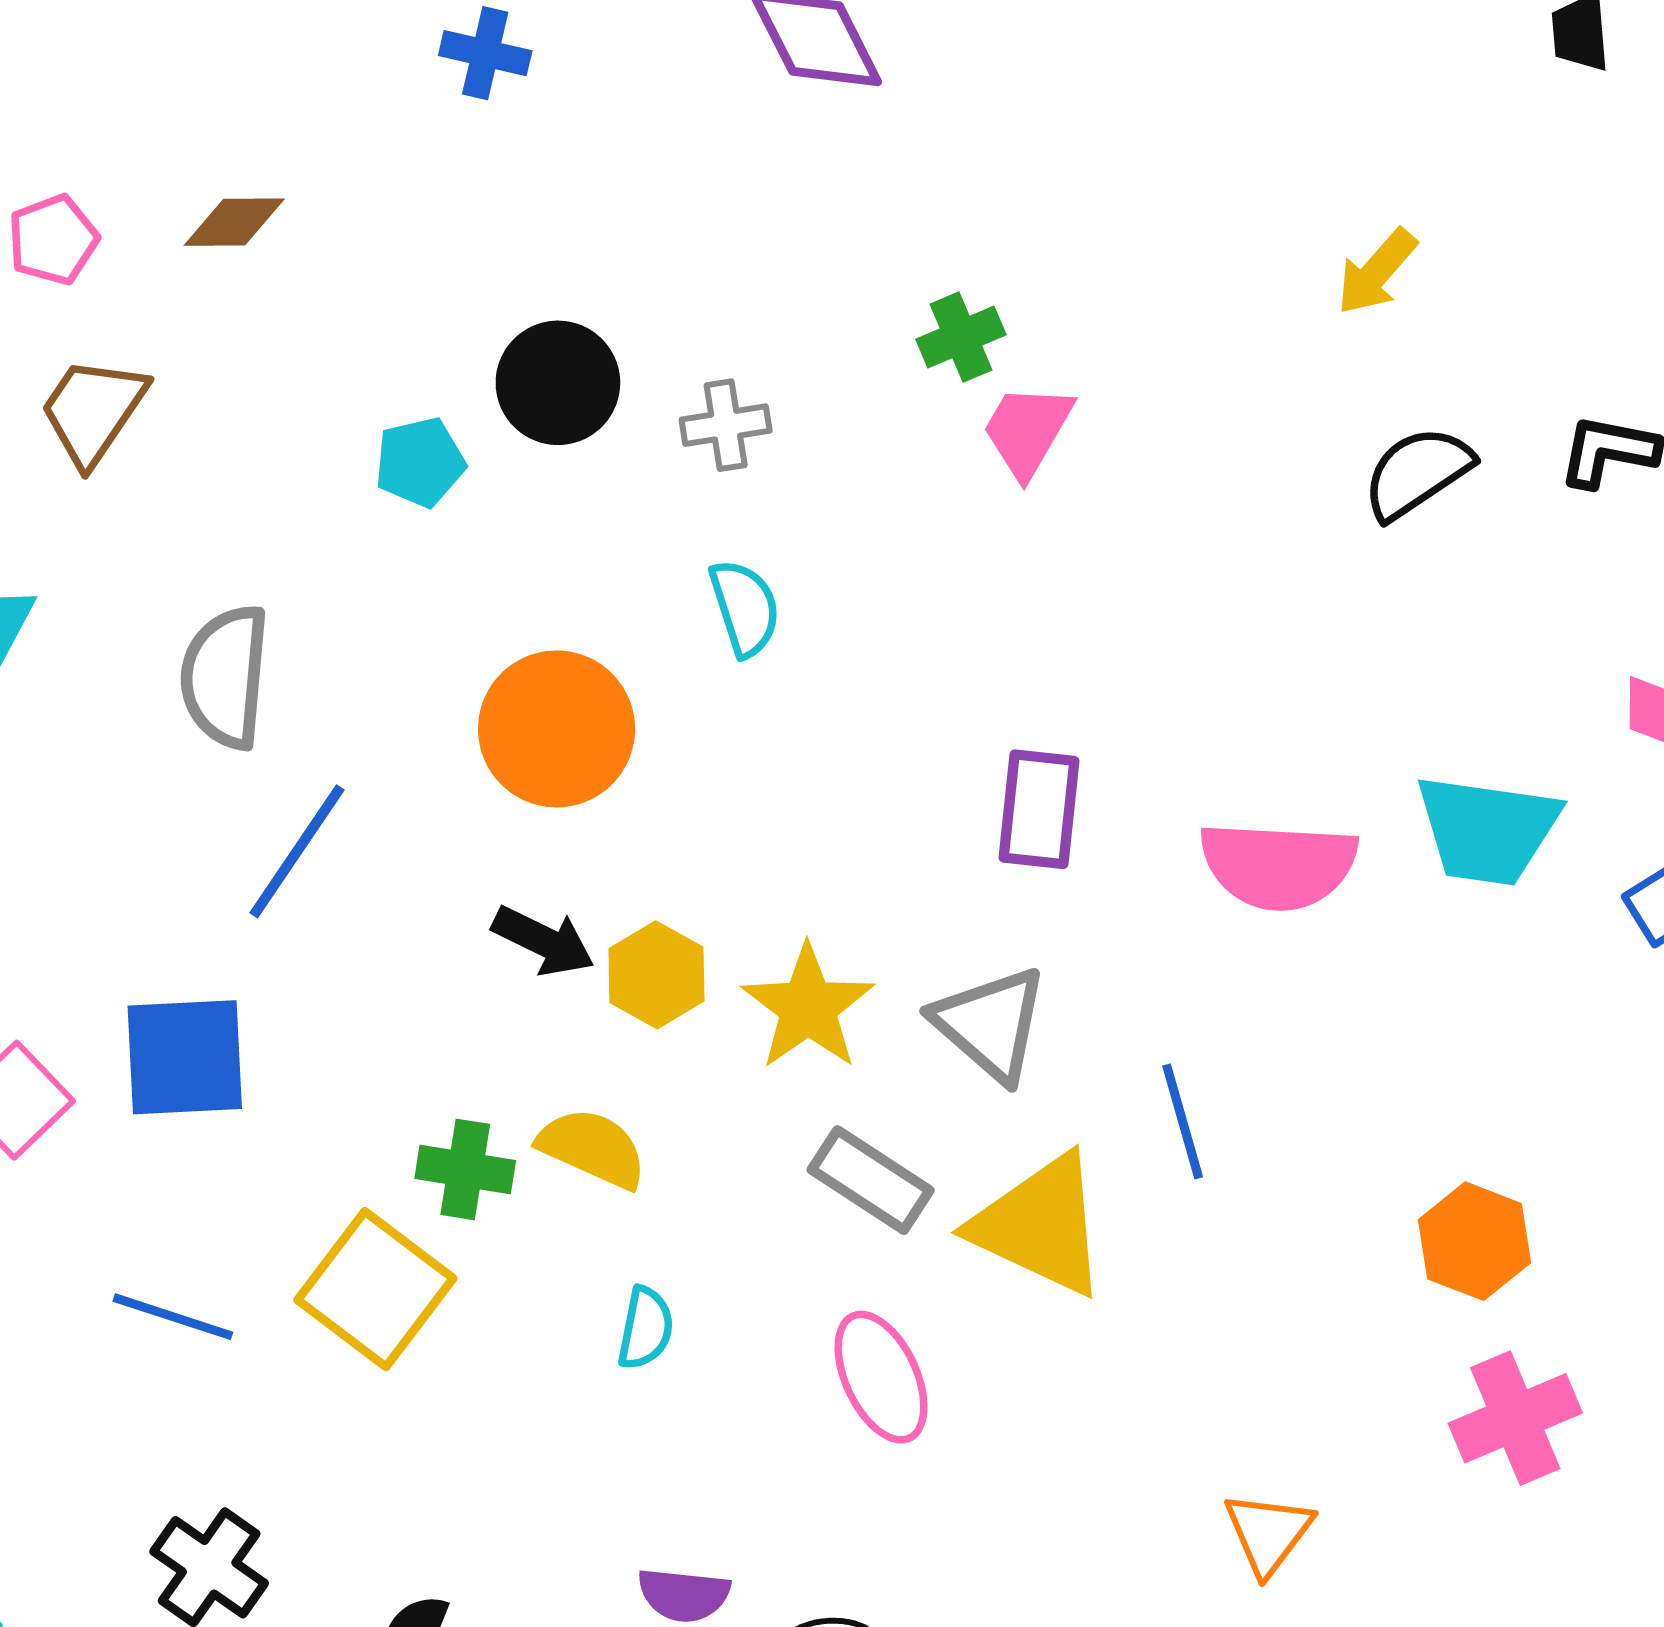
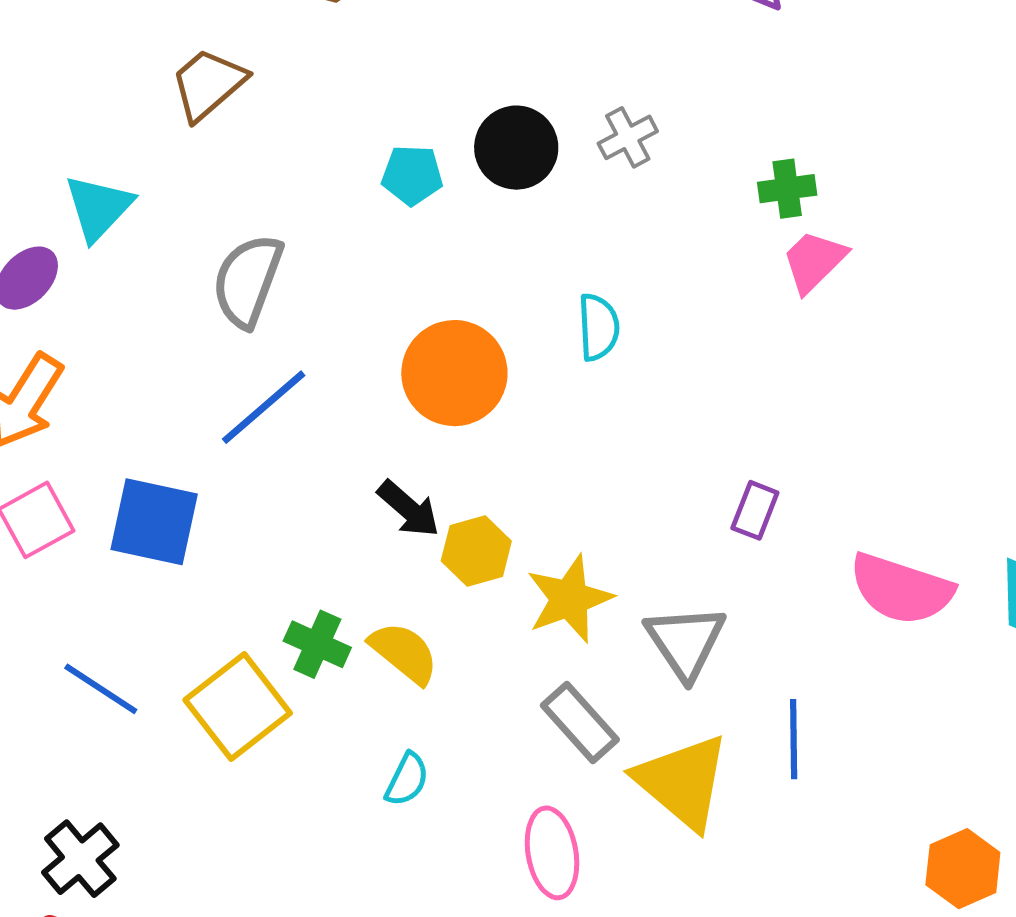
gray cross: (726, 425) -> (628, 137), moved, turned -34
purple rectangle: (1039, 809) -> (755, 510), size x0.7

